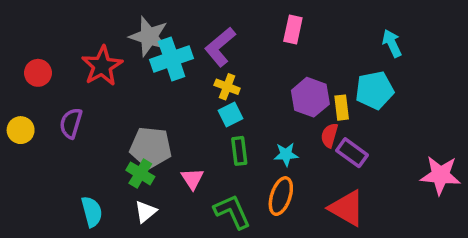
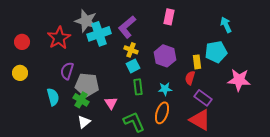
purple hexagon: (310, 97) -> (165, 56), moved
purple semicircle: (71, 123) -> (67, 71), moved
yellow circle: (21, 130) -> (20, 73), moved
purple rectangle: (352, 153) -> (203, 98), moved
pink star: (440, 175) -> (239, 80), moved
cyan semicircle: (92, 212) -> (53, 97), moved

